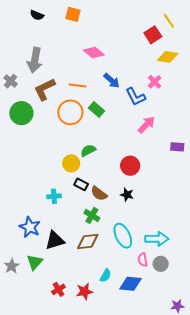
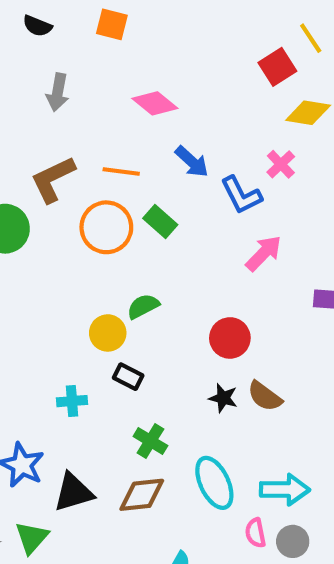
gray arrow: (35, 60) -> (58, 92), moved, size x0.7
brown semicircle: (99, 194) -> (265, 396), moved

